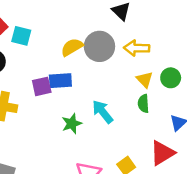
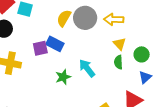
yellow semicircle: (72, 47) -> (64, 18), turned -30
green circle: (171, 78) -> (142, 54), moved
blue rectangle: (60, 81) -> (55, 44), turned 30

